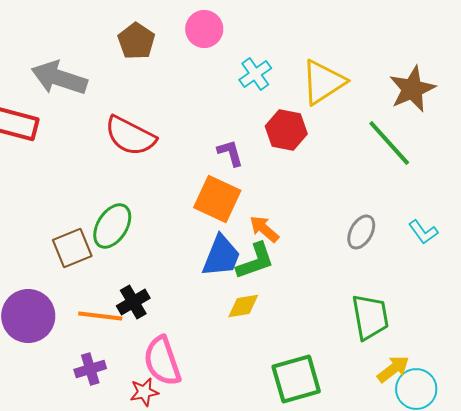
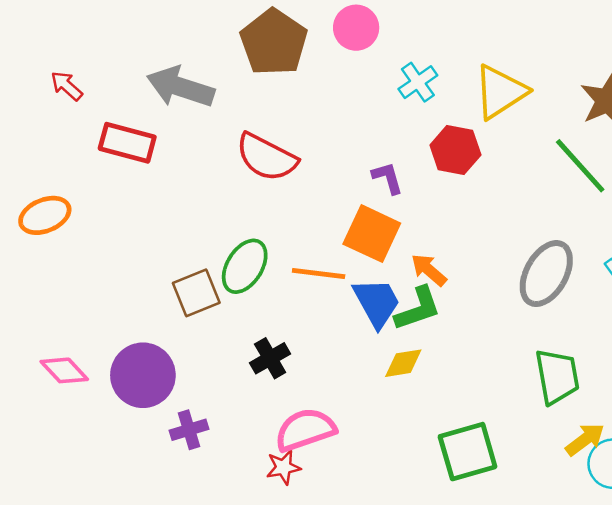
brown pentagon: (136, 41) -> (274, 42), size x1.5
gray ellipse: (361, 232) -> (546, 274), size x1.6
blue trapezoid: (221, 256) -> (377, 303), turned -51
orange line: (100, 316) -> (319, 274), moved
pink semicircle: (162, 361) -> (305, 430), turned 90
purple cross: (90, 369) -> (189, 430), moved

